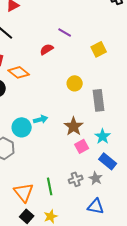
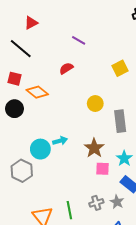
purple line: (65, 32) -> (79, 40), moved
pink square: (82, 146) -> (102, 169), turned 32

